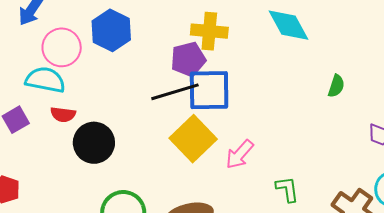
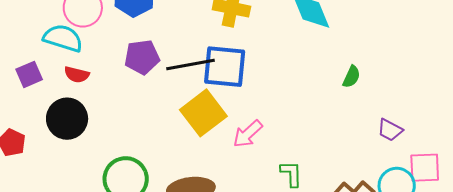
purple pentagon: (188, 59) -> (142, 57), moved
black circle: (94, 143) -> (67, 119), moved

